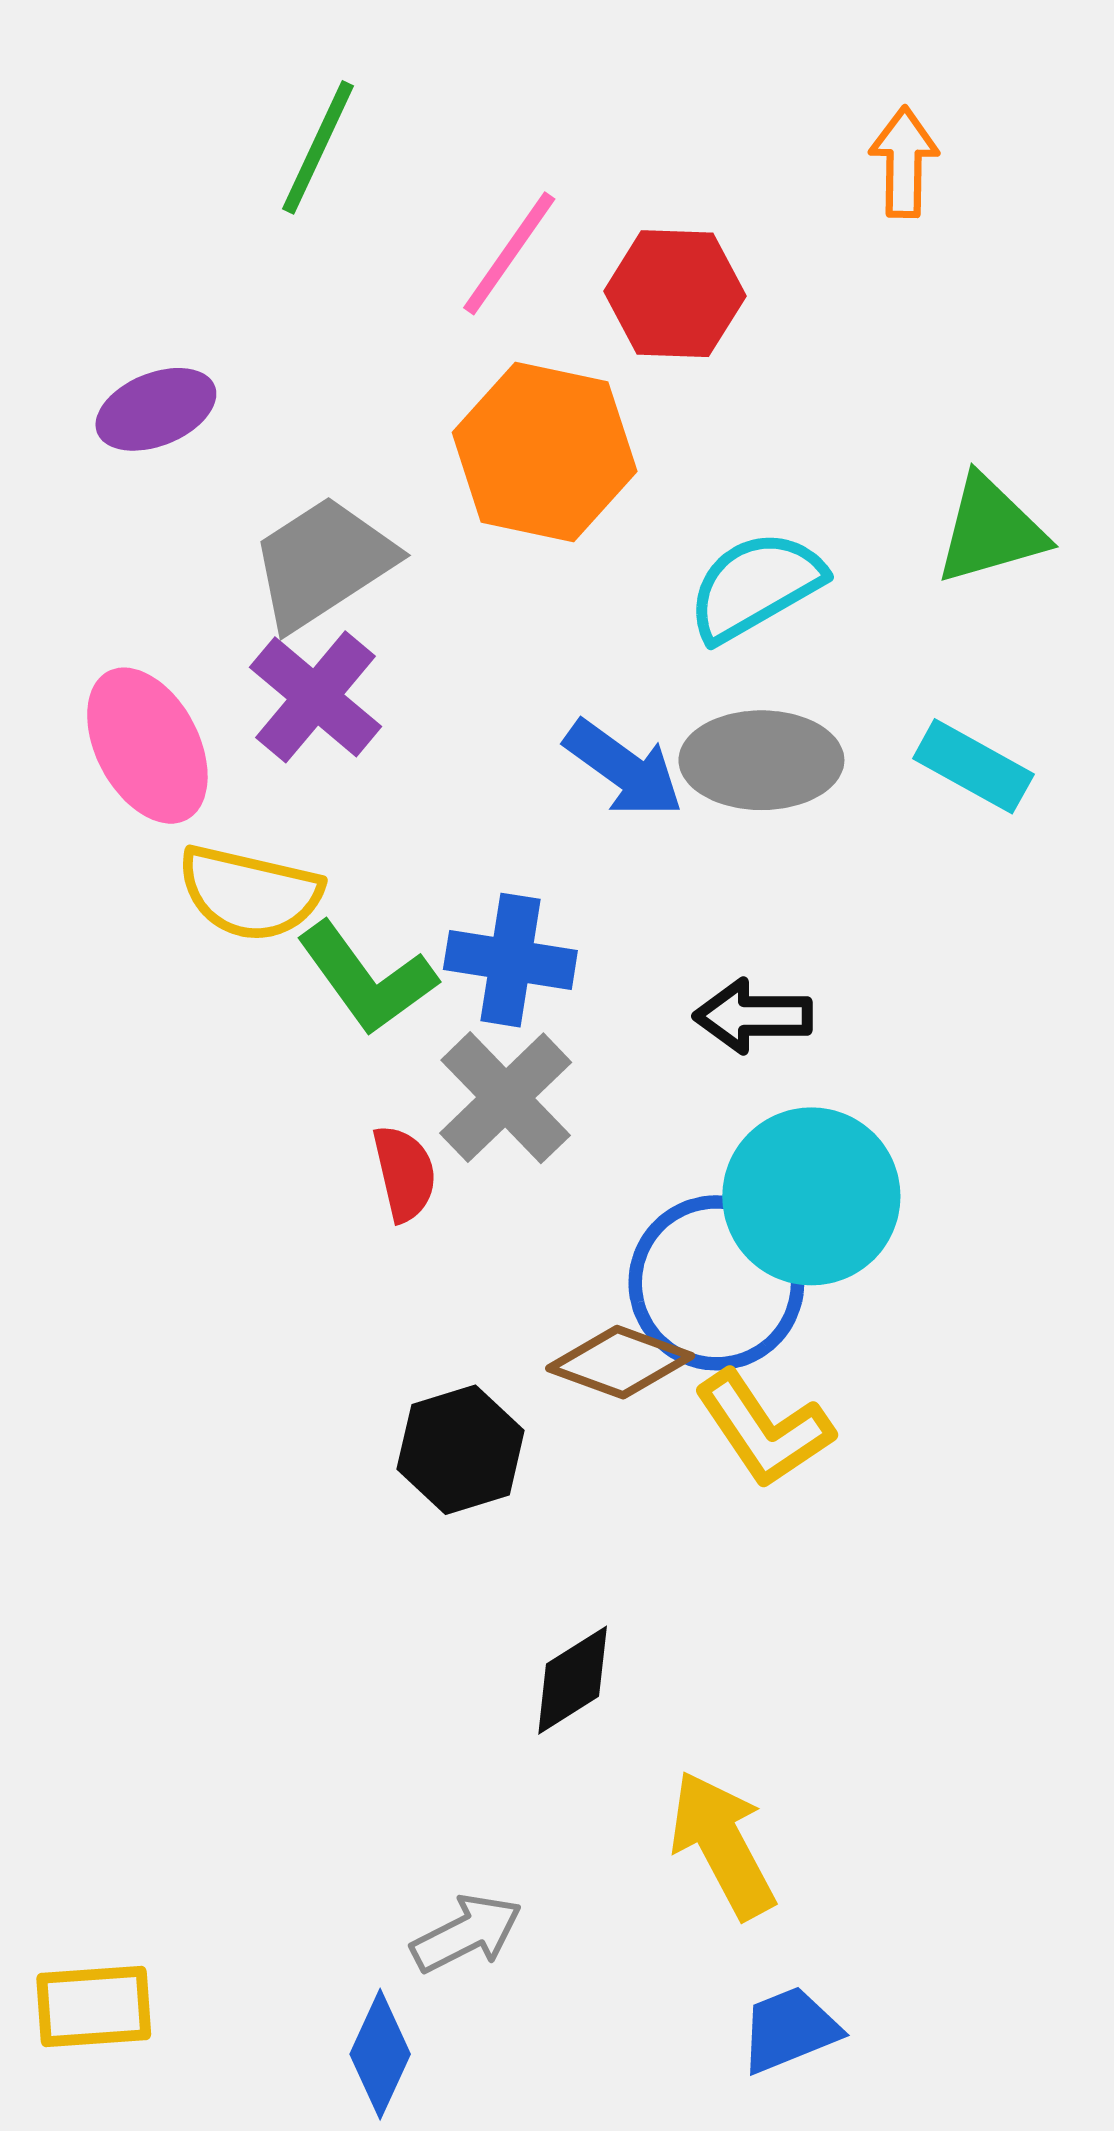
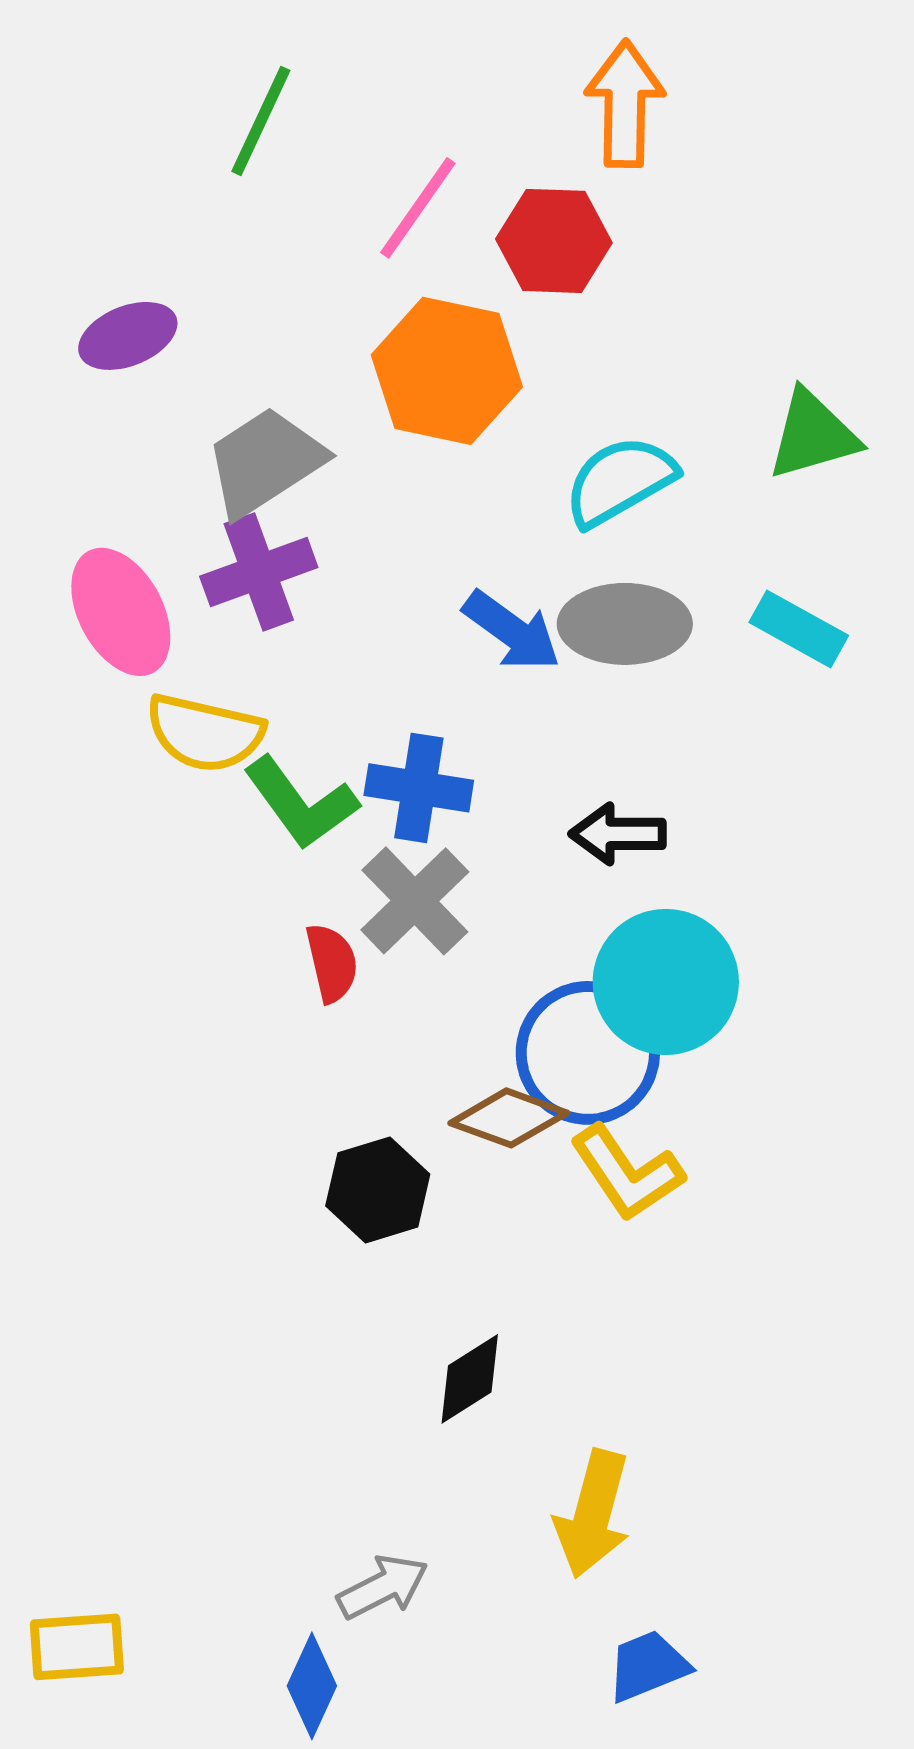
orange arrow: (904, 162) -> (625, 104), moved, size x1.4
purple cross: (316, 697) -> (259, 572), turned 30
yellow arrow: (722, 1845) -> (593, 1514), turned -137

